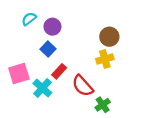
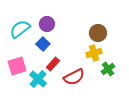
cyan semicircle: (29, 19) -> (20, 29), moved, size x1.5
red semicircle: (83, 86) -> (74, 77), turned -75
green cross: (103, 105) -> (108, 69), moved

